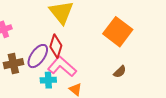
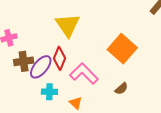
brown cross: (13, 64) -> (24, 61), moved
pink L-shape: (62, 67) -> (84, 74), moved

